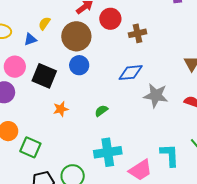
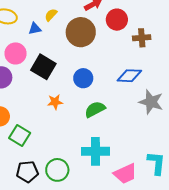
blue circle: (79, 65) -> (83, 78), moved
green semicircle: (101, 111) -> (95, 109), size x1.5

